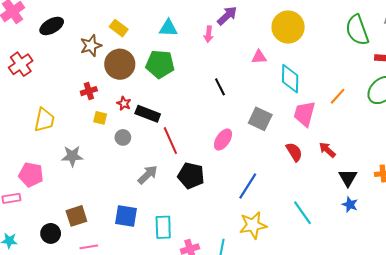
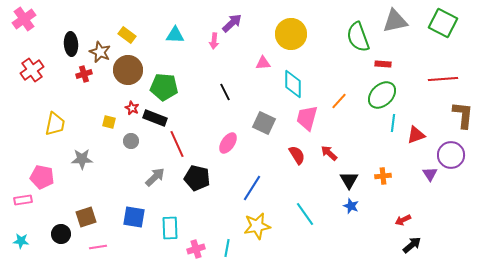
black ellipse: (52, 26) -> (71, 44), moved, turned -65
brown star: (91, 46) -> (100, 52), turned -30
green pentagon: (160, 64) -> (164, 87), moved
red cross: (89, 91) -> (84, 74), moved

